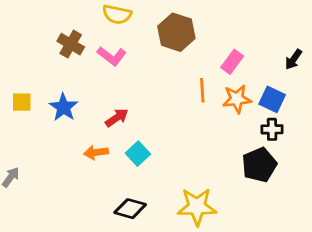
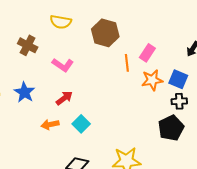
pink L-shape: (112, 56) -> (63, 65), moved
orange line: (202, 90) -> (127, 63), moved

